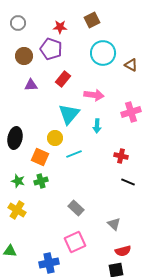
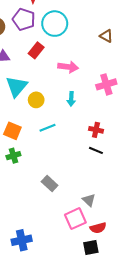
cyan circle: (103, 53) -> (55, 24), moved
cyan triangle: (69, 114) -> (17, 86), moved
yellow circle: (55, 138) -> (36, 100), moved
black line: (128, 182) -> (96, 150), moved
pink square: (75, 242) -> (75, 219), moved

